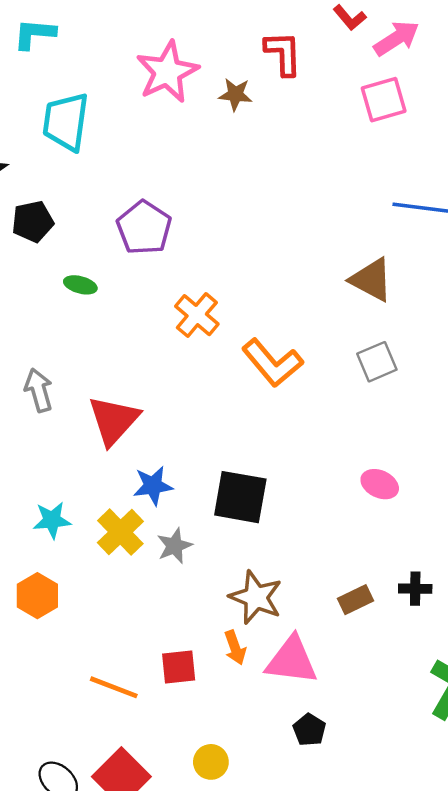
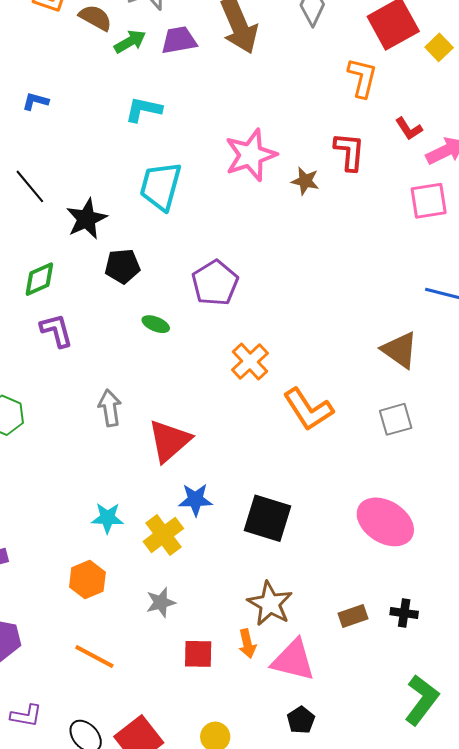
pink ellipse: (380, 484) -> (385, 522), size x1.8
gray star: (175, 546) -> (161, 602), moved
orange line: (114, 687) -> (94, 657), moved

